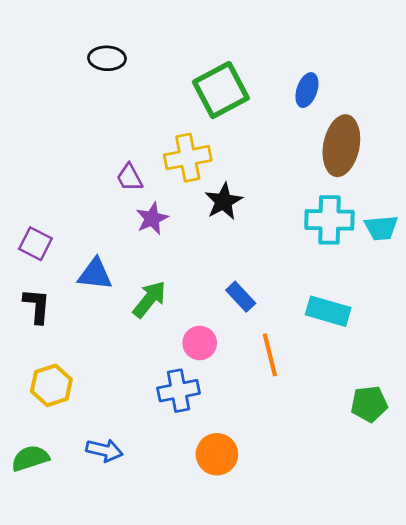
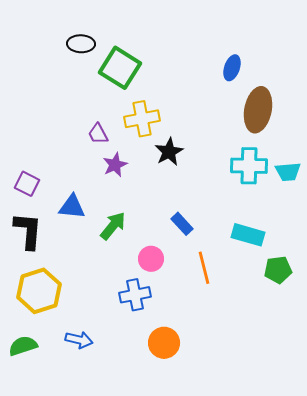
green square: (221, 90) -> (120, 68), moved, turned -30
black L-shape: (37, 306) -> (28, 231), size x1.4
yellow hexagon: (51, 385) -> (39, 291), size x1.4
green pentagon: (369, 404) -> (278, 270), moved

